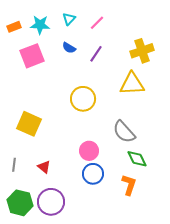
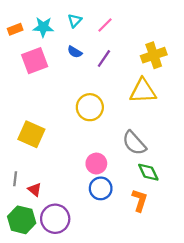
red triangle: (44, 167) -> (35, 190), moved

